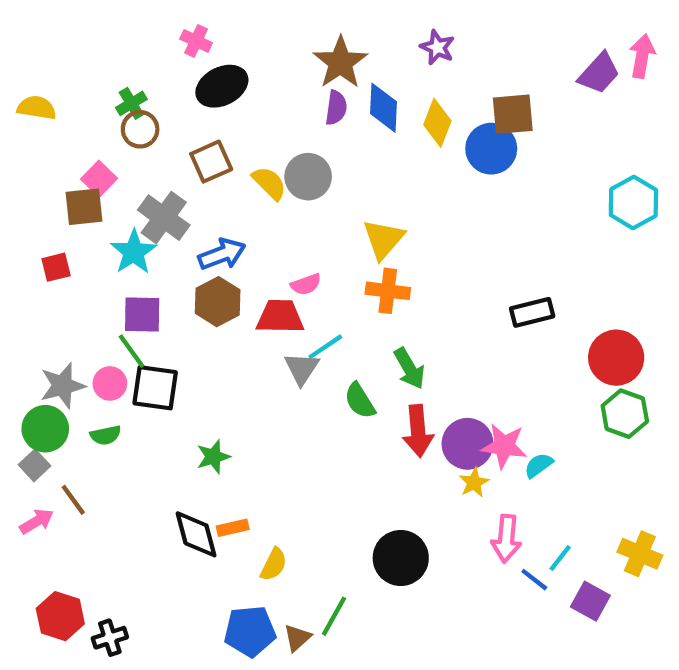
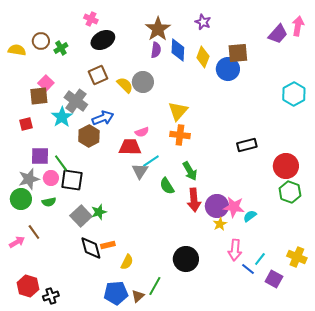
brown circle: (140, 129) -> (41, 41), moved
brown hexagon: (218, 302) -> (89, 136), moved
purple square: (142, 315) -> (40, 156), moved
gray square: (34, 465) -> (81, 216), moved, size x1.5

